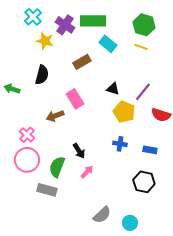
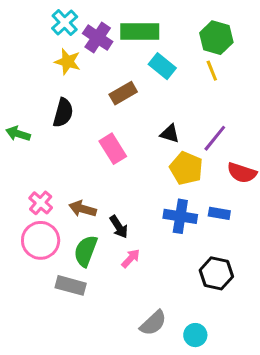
cyan cross: (33, 17) -> (65, 23), moved
yellow line: (141, 47) -> (212, 71), turned 48
brown arrow: (55, 116) -> (83, 209), moved, turned 36
blue cross: (120, 144) -> (180, 216), size x1.5
blue rectangle: (150, 150) -> (219, 213), moved

